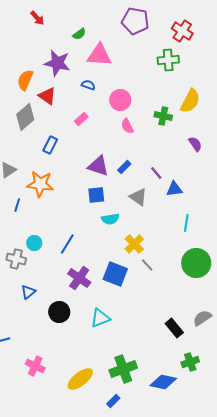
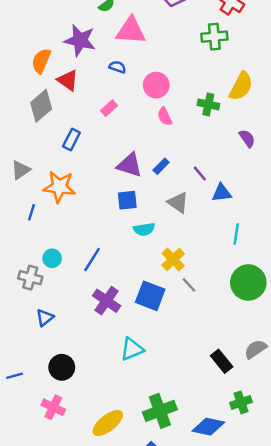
black circle: (59, 312) -> (62, 367), moved

